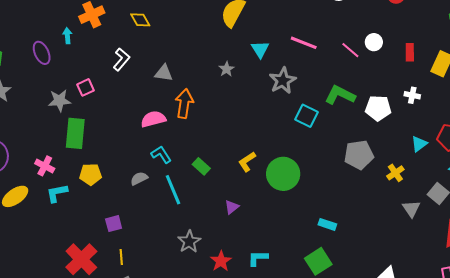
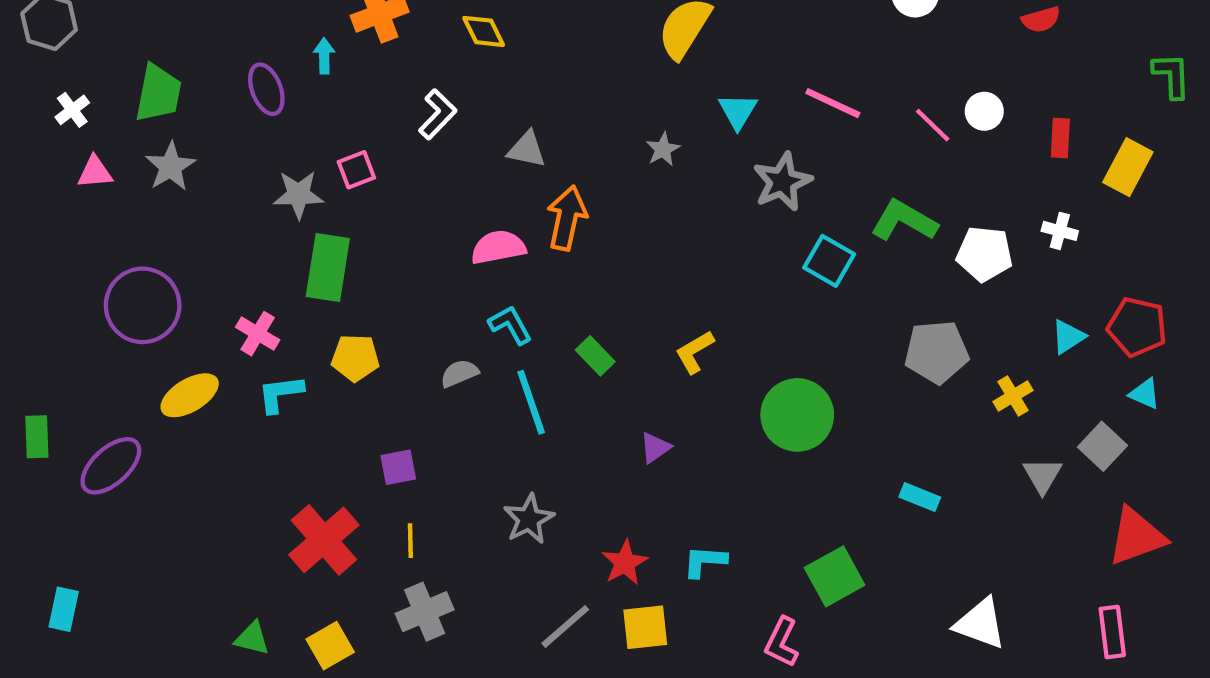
green circle: (283, 174) -> (797, 415), moved
cyan rectangle: (327, 224) -> (920, 497), moved
gray star: (189, 242) -> (529, 519), moved

